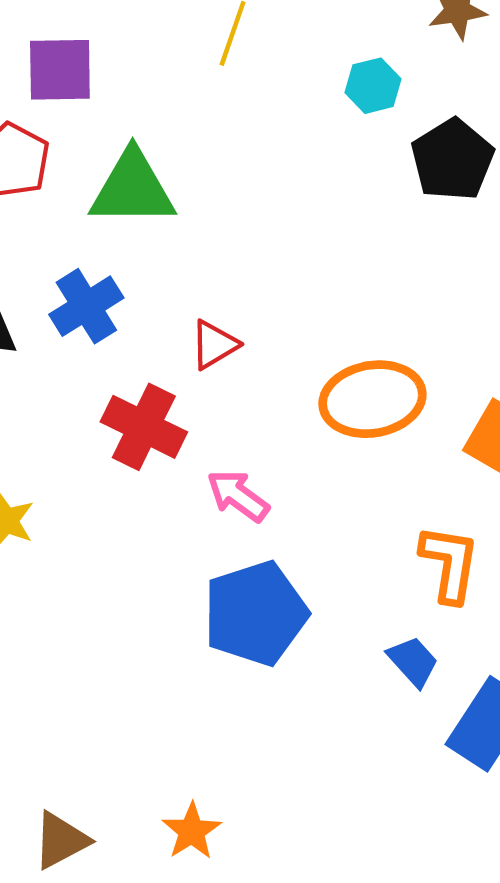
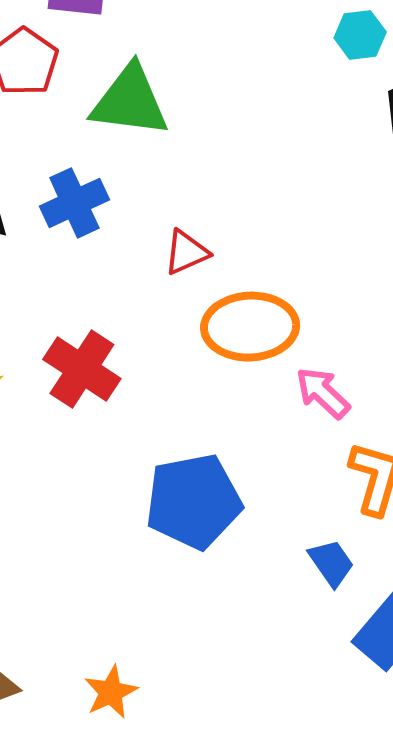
orange ellipse: (372, 399) -> (250, 327), moved
red cross: (144, 427) -> (82, 369), moved
pink arrow: (238, 496) -> (323, 393), moved

